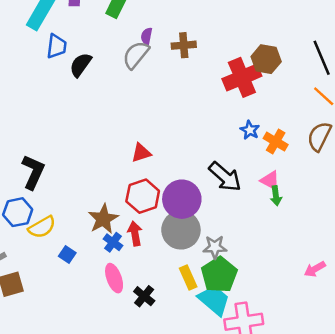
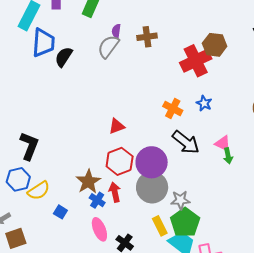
blue trapezoid: (57, 46) -> (43, 43), size x1.4
orange cross: (276, 142) -> (173, 108), moved

